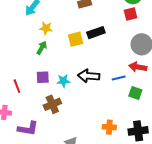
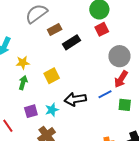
black rectangle: (96, 33) -> (71, 42), moved
yellow square: (76, 39) -> (52, 76), moved
red arrow: (138, 67) -> (121, 79), turned -54

